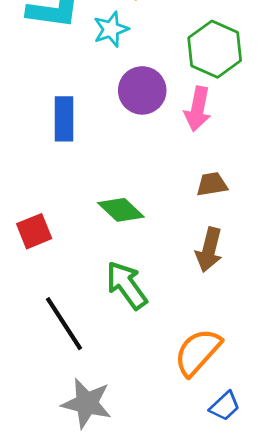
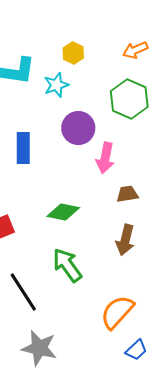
pink arrow: (198, 109) -> (105, 158), moved
green diamond: (121, 210) -> (63, 212), turned -32

